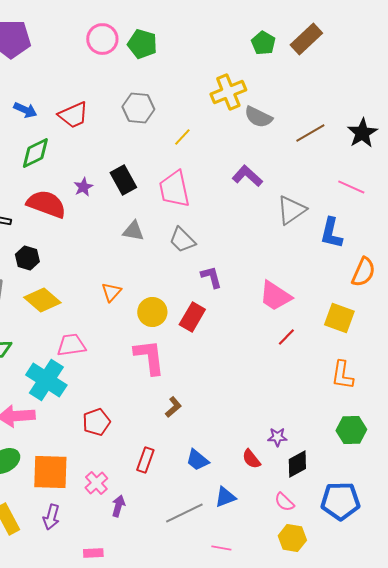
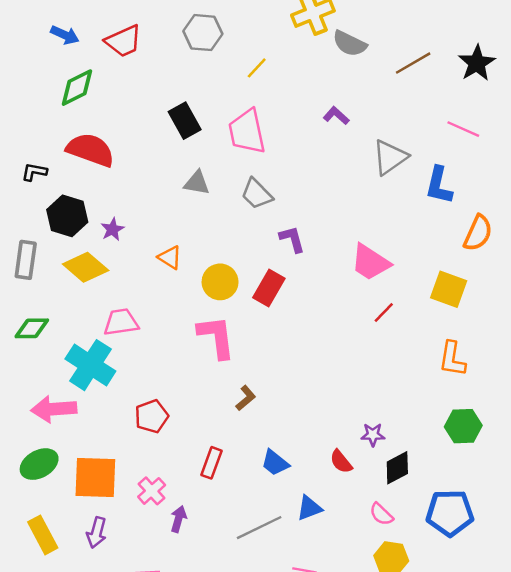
purple L-shape: (247, 176) -> (336, 116), size x0.7
purple star: (83, 187) -> (112, 229), moved
black hexagon: (27, 258) -> (67, 216), size x1.4
orange triangle: (111, 292) -> (170, 257), turned -40

